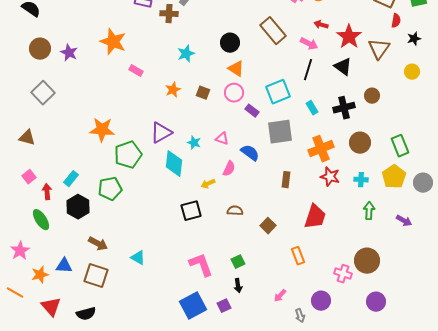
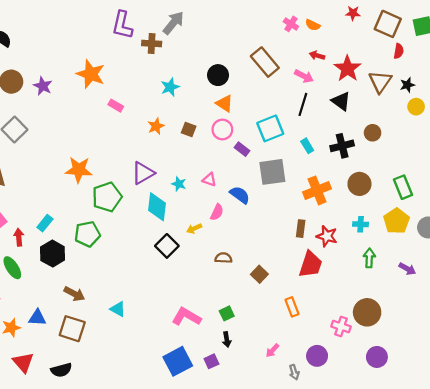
black star: (414, 39) -> (407, 85), moved
red star: (330, 177) -> (327, 236), moved
brown rectangle: (286, 180) -> (301, 229), moved
black square: (191, 211) -> (167, 246), moved, turned -30
pink L-shape: (201, 265) -> (186, 317), turned -40

